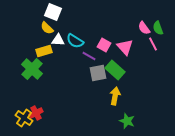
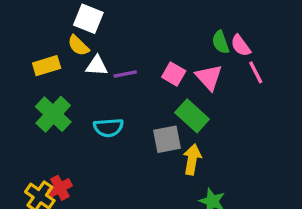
green semicircle: (158, 28) -> (221, 42), moved
cyan semicircle: (75, 41) -> (108, 128), moved, turned -36
yellow rectangle: (44, 51) -> (47, 66), moved
purple line: (89, 56) -> (125, 74), moved, turned -40
gray square: (98, 73) -> (167, 139), moved

